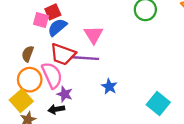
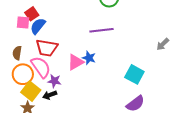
pink triangle: (93, 35) -> (76, 62), moved, turned 42
purple line: (85, 58) -> (102, 30), moved
blue star: (109, 86) -> (89, 58), moved
yellow square: (21, 101) -> (31, 91), moved

